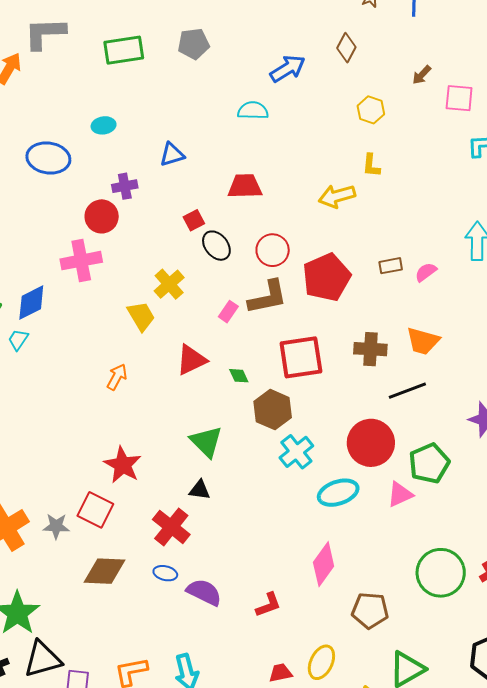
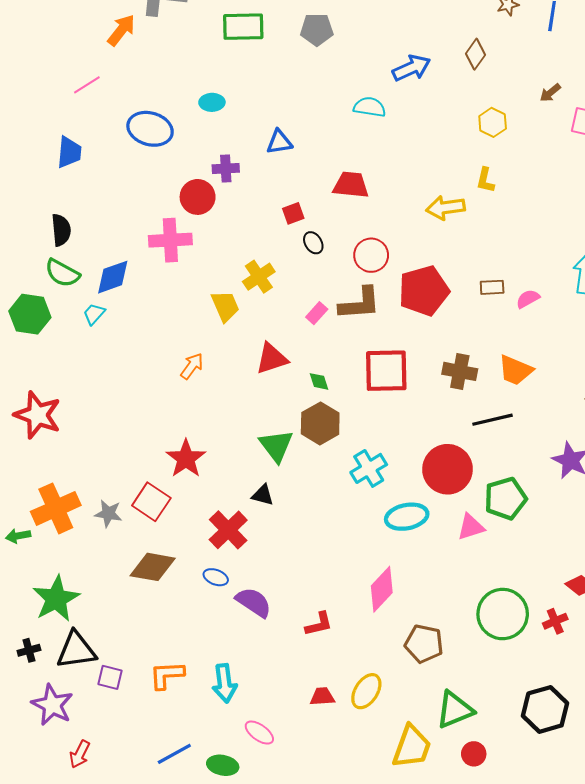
black ellipse: (216, 246) -> (313, 243), size x0.7
brown hexagon: (273, 410) -> (320, 423), moved

